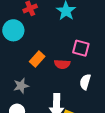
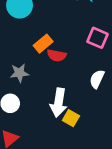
red semicircle: (62, 64) -> (57, 55), moved

